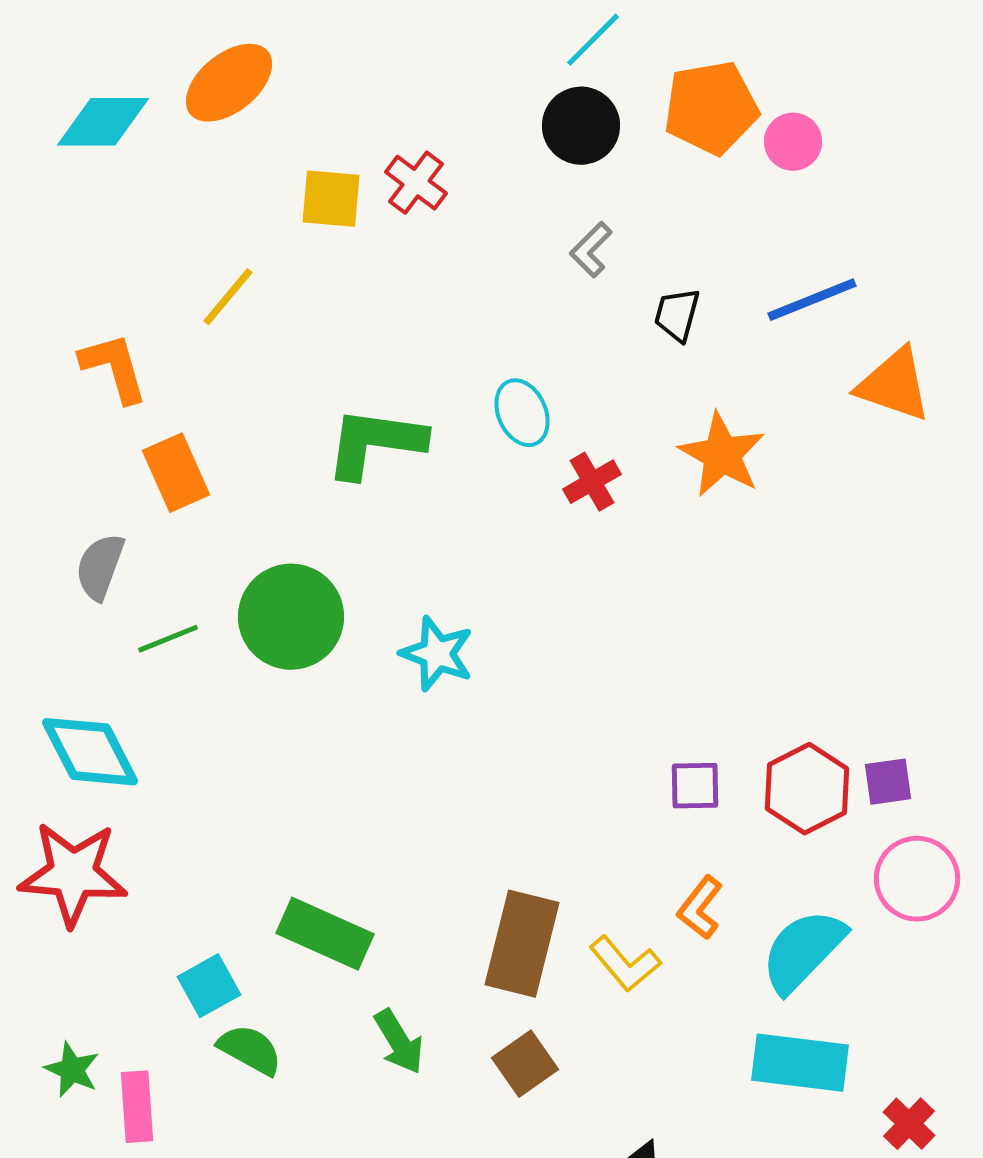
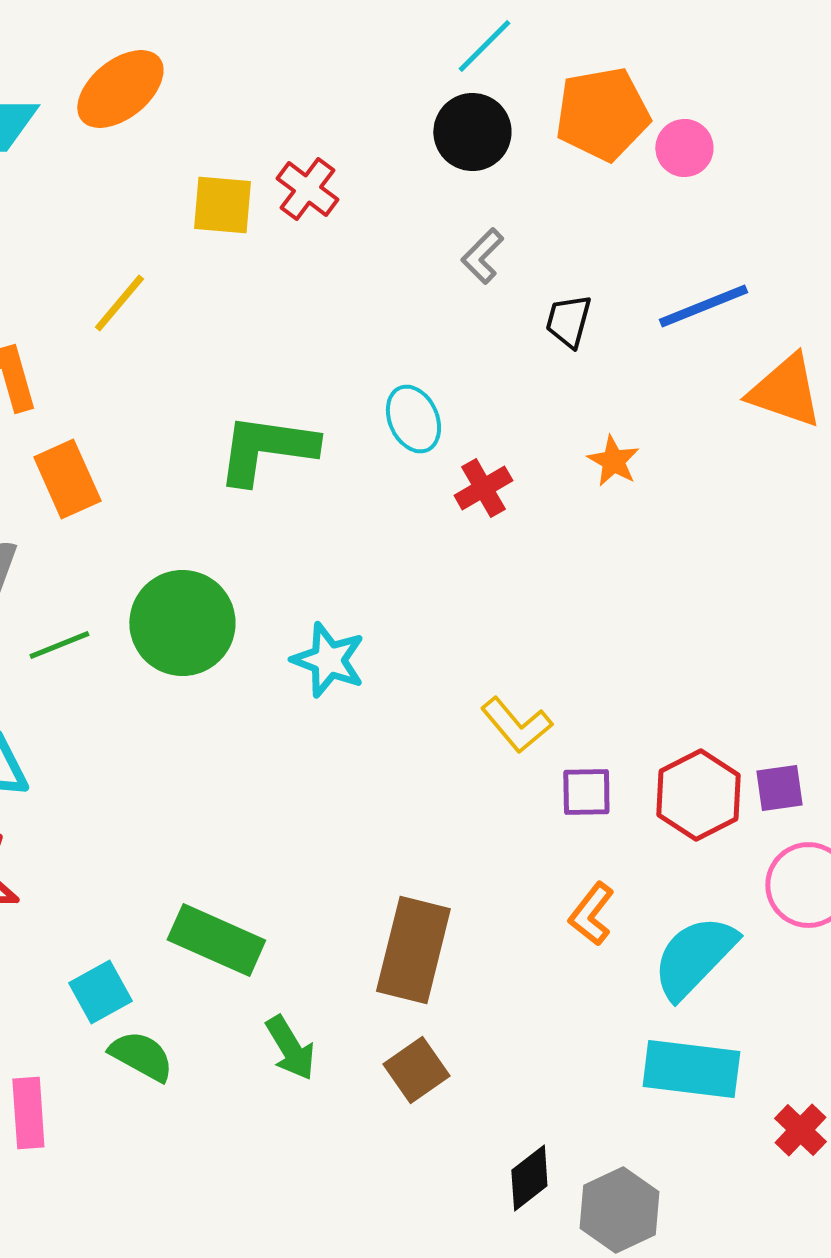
orange star: (722, 455) -> (613, 461), size x0.6
yellow L-shape: (625, 964) -> (516, 725), moved

